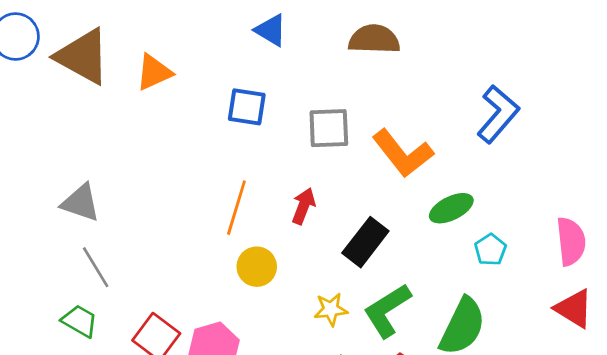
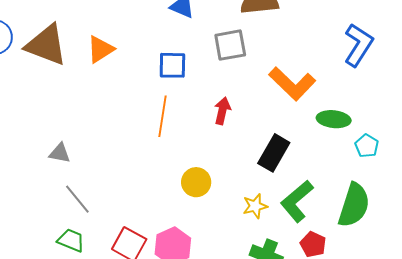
gray square: (329, 128) -> (230, 45), moved
gray triangle: (81, 203) -> (60, 153), size x0.7
red arrow: (304, 206) -> (222, 111), moved
orange line: (236, 208) -> (163, 116), moved
green ellipse: (451, 208) -> (334, 119), turned 40

